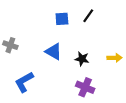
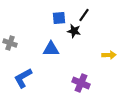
blue triangle: (54, 52) -> (51, 49), turned -30
black star: (82, 59) -> (74, 31), moved

